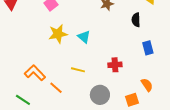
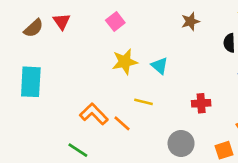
yellow line: (78, 70) -> (143, 102), moved
orange line: (56, 88) -> (122, 123), moved

